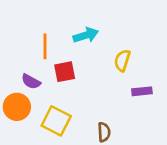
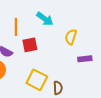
cyan arrow: (86, 35) -> (45, 19), turned 54
yellow square: (56, 121) -> (37, 80), moved

